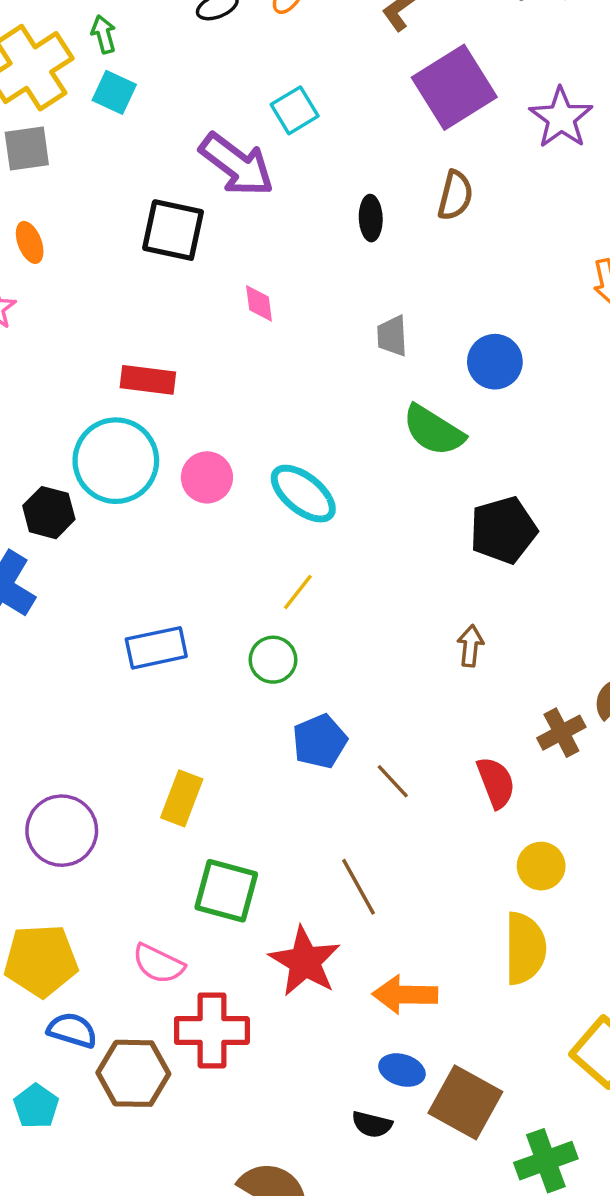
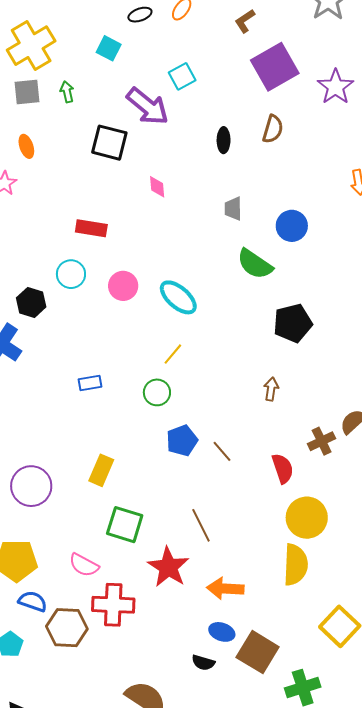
green arrow: (104, 34) -> (67, 92), moved
cyan square: (114, 92) -> (109, 48), moved
cyan circle: (116, 461) -> (71, 274), size x0.6
blue rectangle: (156, 648) -> (90, 383), size x0.7
brown line: (393, 781) -> (222, 451), moved
yellow circle: (541, 866) -> (307, 518), size x1.5

